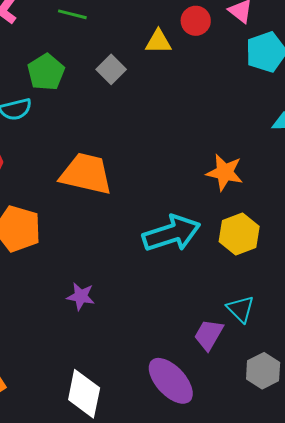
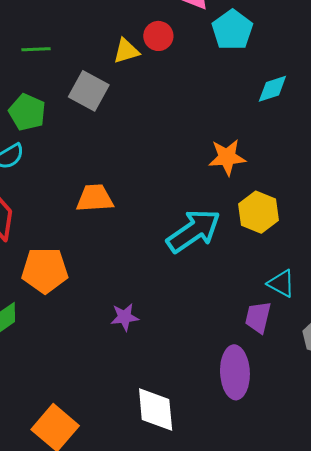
red circle: (196, 21) -> (158, 36), moved
gray square: (111, 69) -> (89, 91), size x1.4
orange trapezoid: (86, 174) -> (95, 198), size x0.7
purple ellipse: (171, 381) -> (235, 372), turned 57

